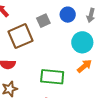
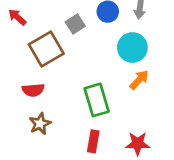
green rectangle: (52, 77) -> (97, 100), turned 75

